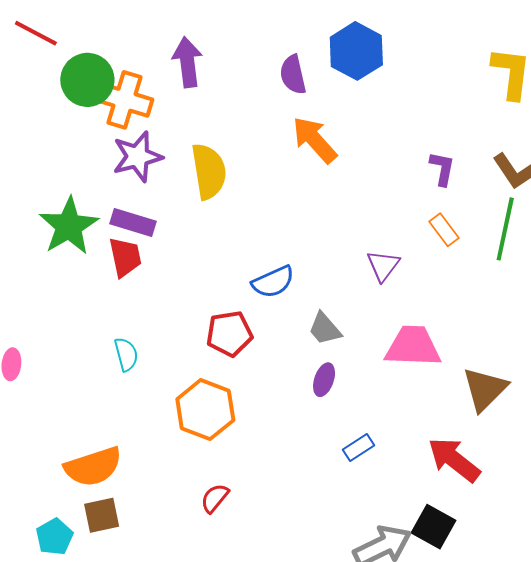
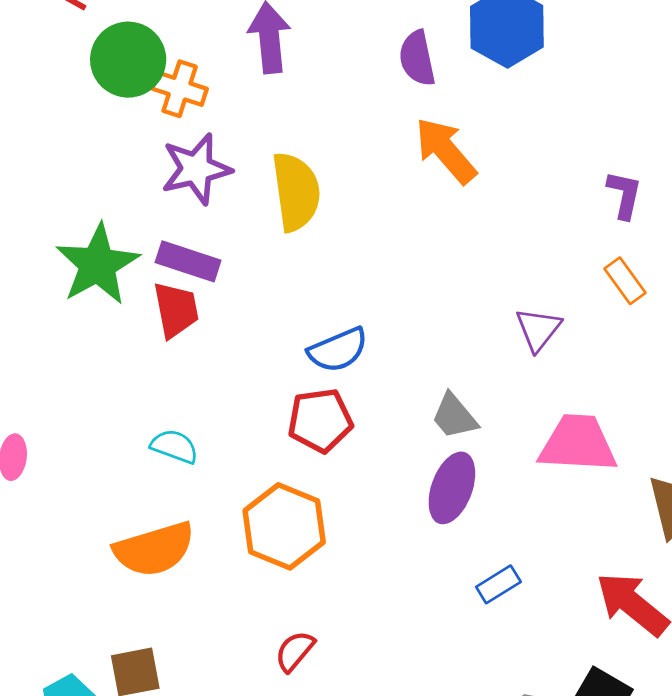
orange cross: (124, 100) -> (180, 89), size x0.7
blue semicircle: (273, 282) -> (338, 350), moved
cyan semicircle: (126, 354) -> (174, 446), turned -56
purple ellipse: (324, 380) -> (452, 488), size x1.5
orange semicircle: (93, 467) -> (154, 549), moved

